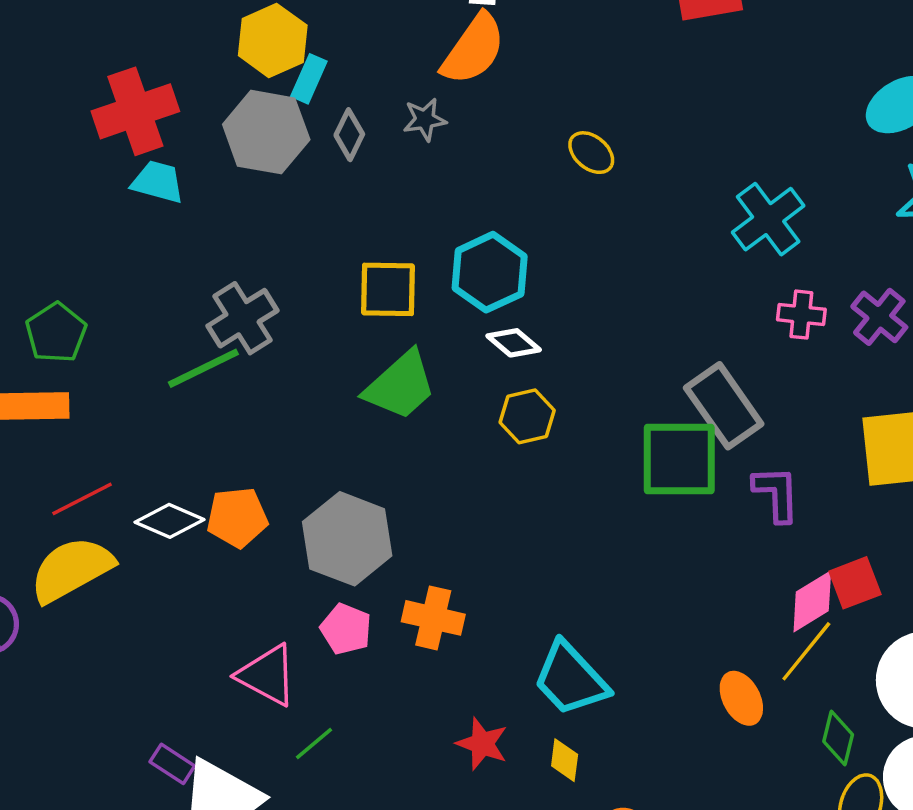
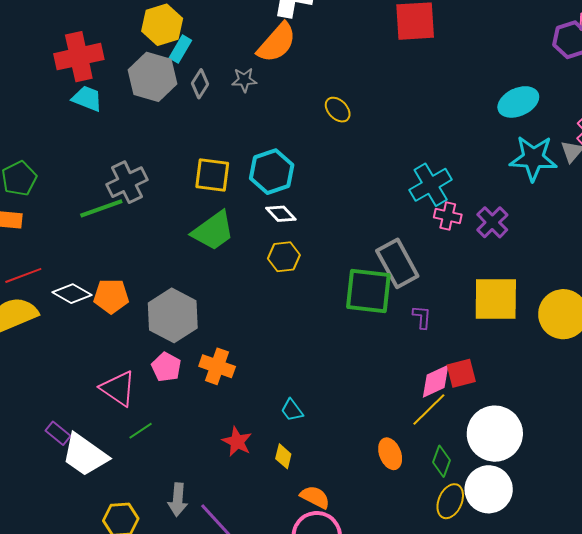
cyan cross: (768, 219) -> (431, 185), moved
purple L-shape: (776, 494) -> (422, 317), size x0.7
cyan trapezoid: (571, 679) -> (292, 410), size x0.5
orange ellipse: (741, 698) -> (390, 454), moved

